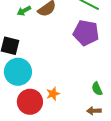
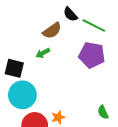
green arrow: (24, 11) -> (43, 53), moved

